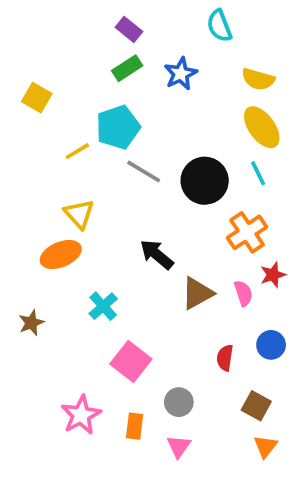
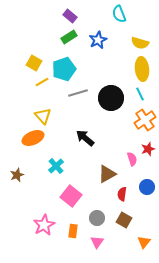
yellow square: (37, 98) -> (34, 63), moved
yellow ellipse: (262, 127) -> (142, 69), turned 30
gray line: (144, 171) -> (78, 93), turned -48
orange cross: (247, 232) -> (145, 120), moved
brown triangle: (197, 293) -> (107, 174), moved
brown square: (256, 406) -> (124, 220), moved

